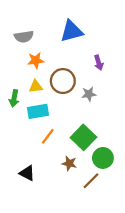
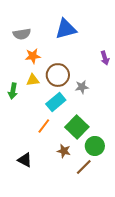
purple arrow: (99, 63) -> (105, 58), moved
cyan rectangle: (38, 111) -> (56, 102), moved, turned -30

